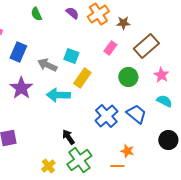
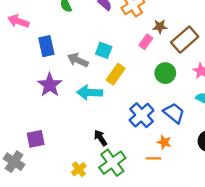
brown star: (123, 23) -> (160, 27), moved
blue rectangle: (18, 52) -> (46, 46), turned -36
orange star: (127, 151) -> (164, 142), moved
orange line: (117, 166) -> (153, 158), moved

